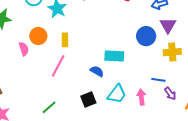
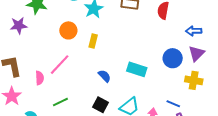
pink semicircle: (24, 49) -> (40, 78), moved
pink line: (58, 66) -> (60, 65), moved
blue semicircle: (97, 71) -> (104, 76), moved
black square: (88, 99) -> (100, 105), turned 35

